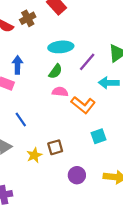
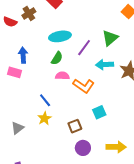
blue line: (21, 120) -> (45, 100), moved
brown square: (55, 147) -> (75, 126), moved
yellow star: (34, 155) -> (44, 118), moved

